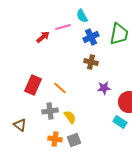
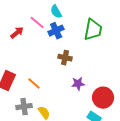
pink line: (63, 27) -> (37, 23), turned 56
blue cross: (91, 37) -> (56, 31), moved

